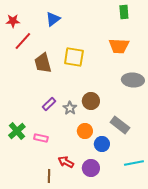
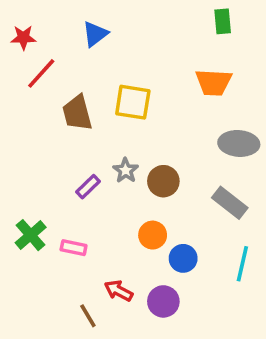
gray star: (70, 108) -> (126, 170), moved
gray rectangle: (120, 125) -> (230, 203), moved
cyan line: (134, 163) -> (242, 264), moved, turned -66
brown line: (49, 176) -> (88, 316), turned -32

